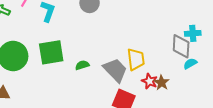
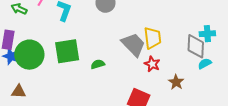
yellow trapezoid: (136, 59) -> (152, 38), moved
gray trapezoid: (115, 70) -> (133, 45), moved
red star: (149, 81) -> (152, 64), moved

